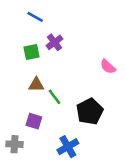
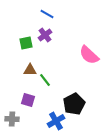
blue line: (35, 17) -> (47, 14), moved
pink semicircle: (108, 67) -> (89, 55), size x1.5
black pentagon: (90, 111) -> (74, 104), moved

